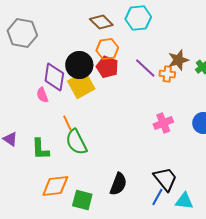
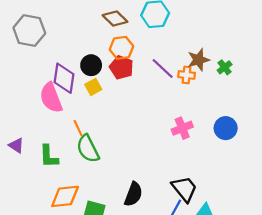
black circle: (79, 65) -> (91, 65), size x0.7
yellow square: (81, 85) -> (93, 87), size x0.6
pink semicircle: (42, 95) -> (51, 98), size x1.8

